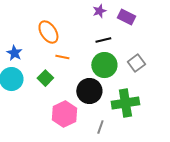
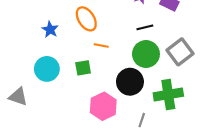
blue star: (14, 53) -> (50, 30), moved
gray square: (136, 63) -> (180, 52), size x1.4
green square: (45, 78) -> (83, 68), turned 35

